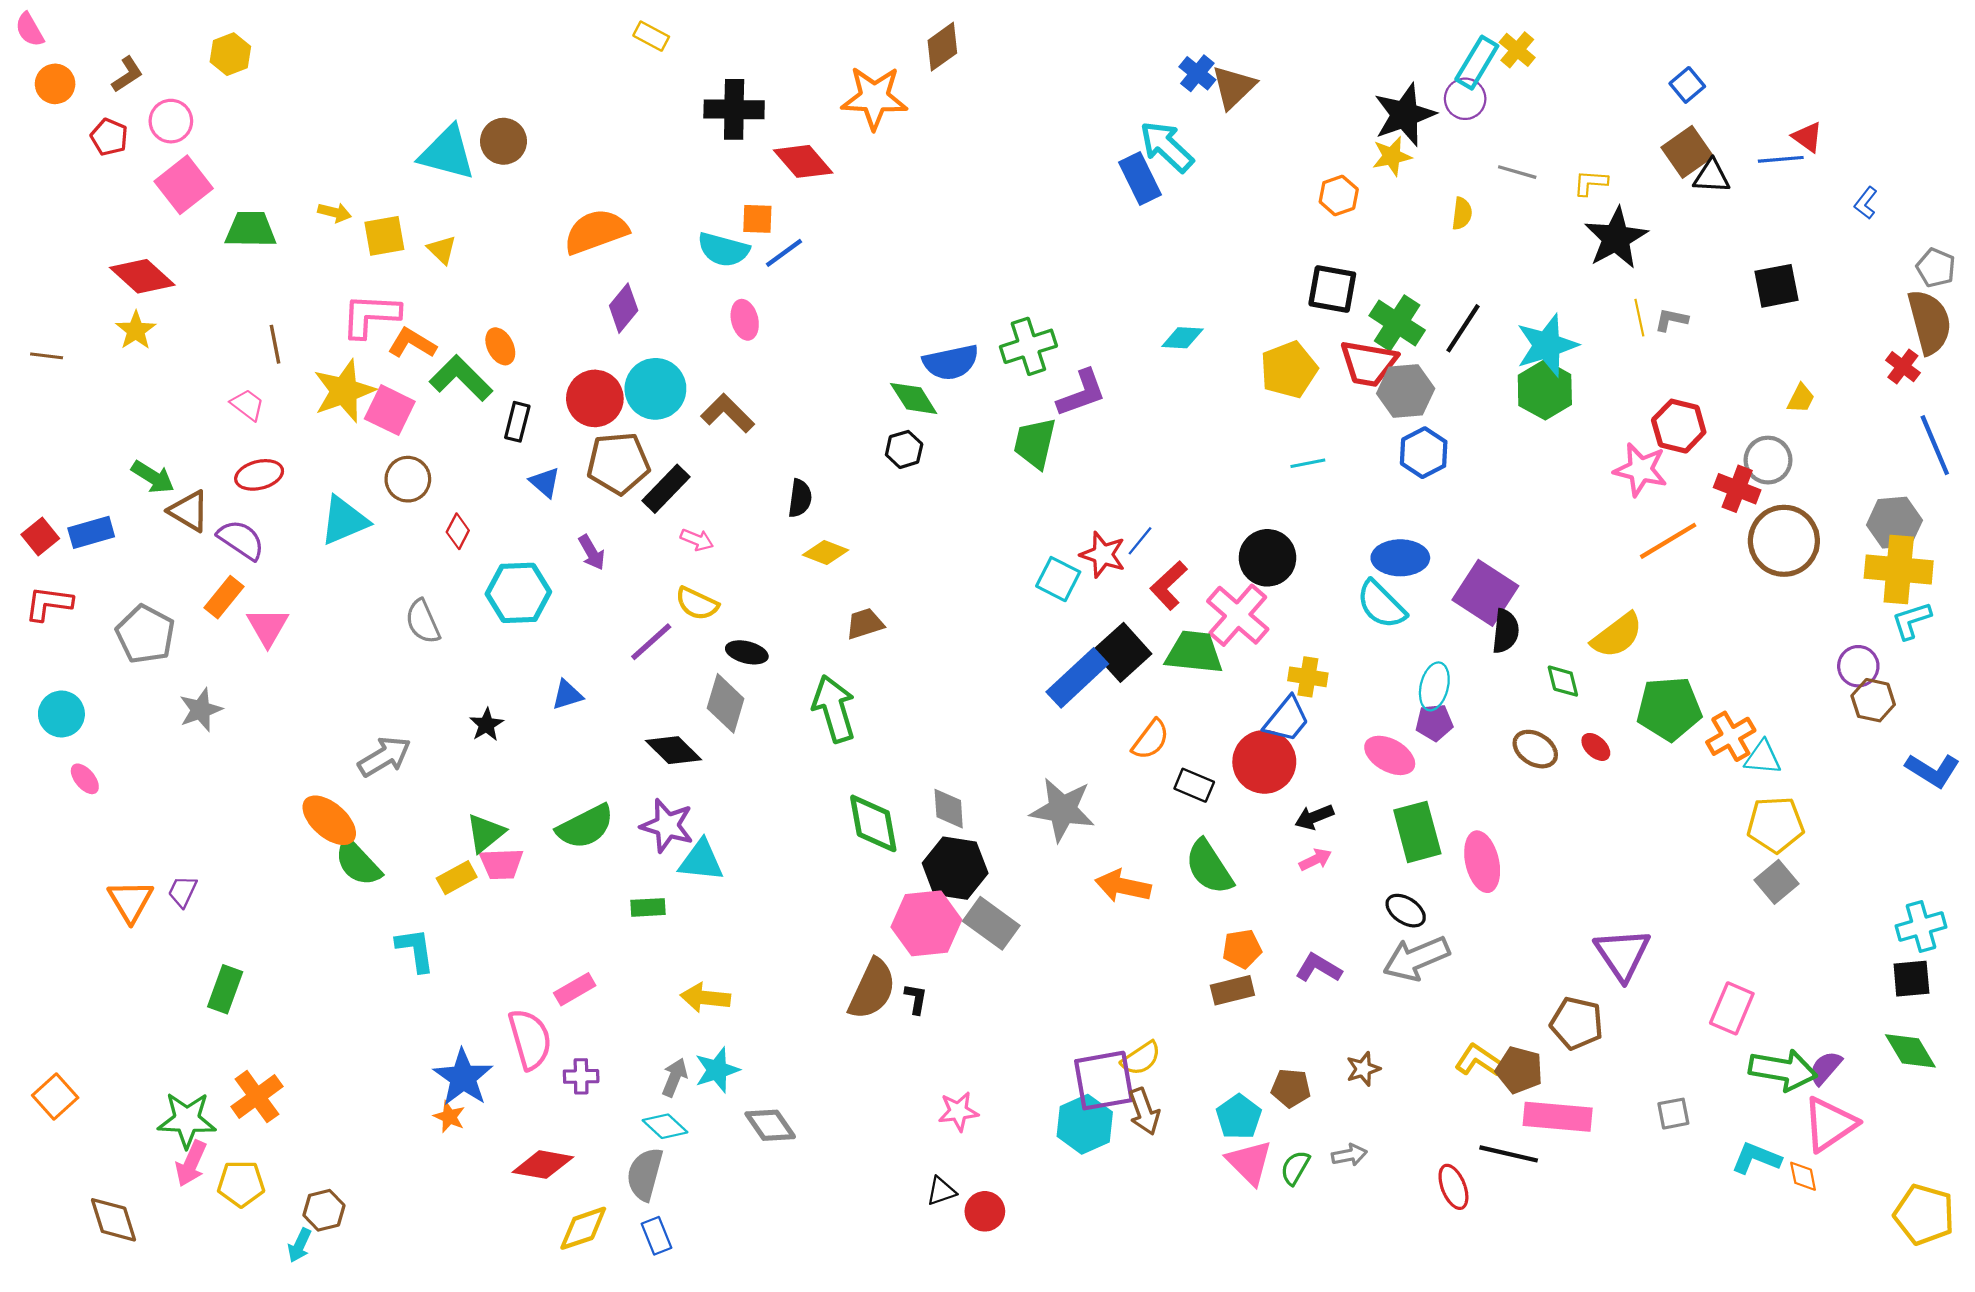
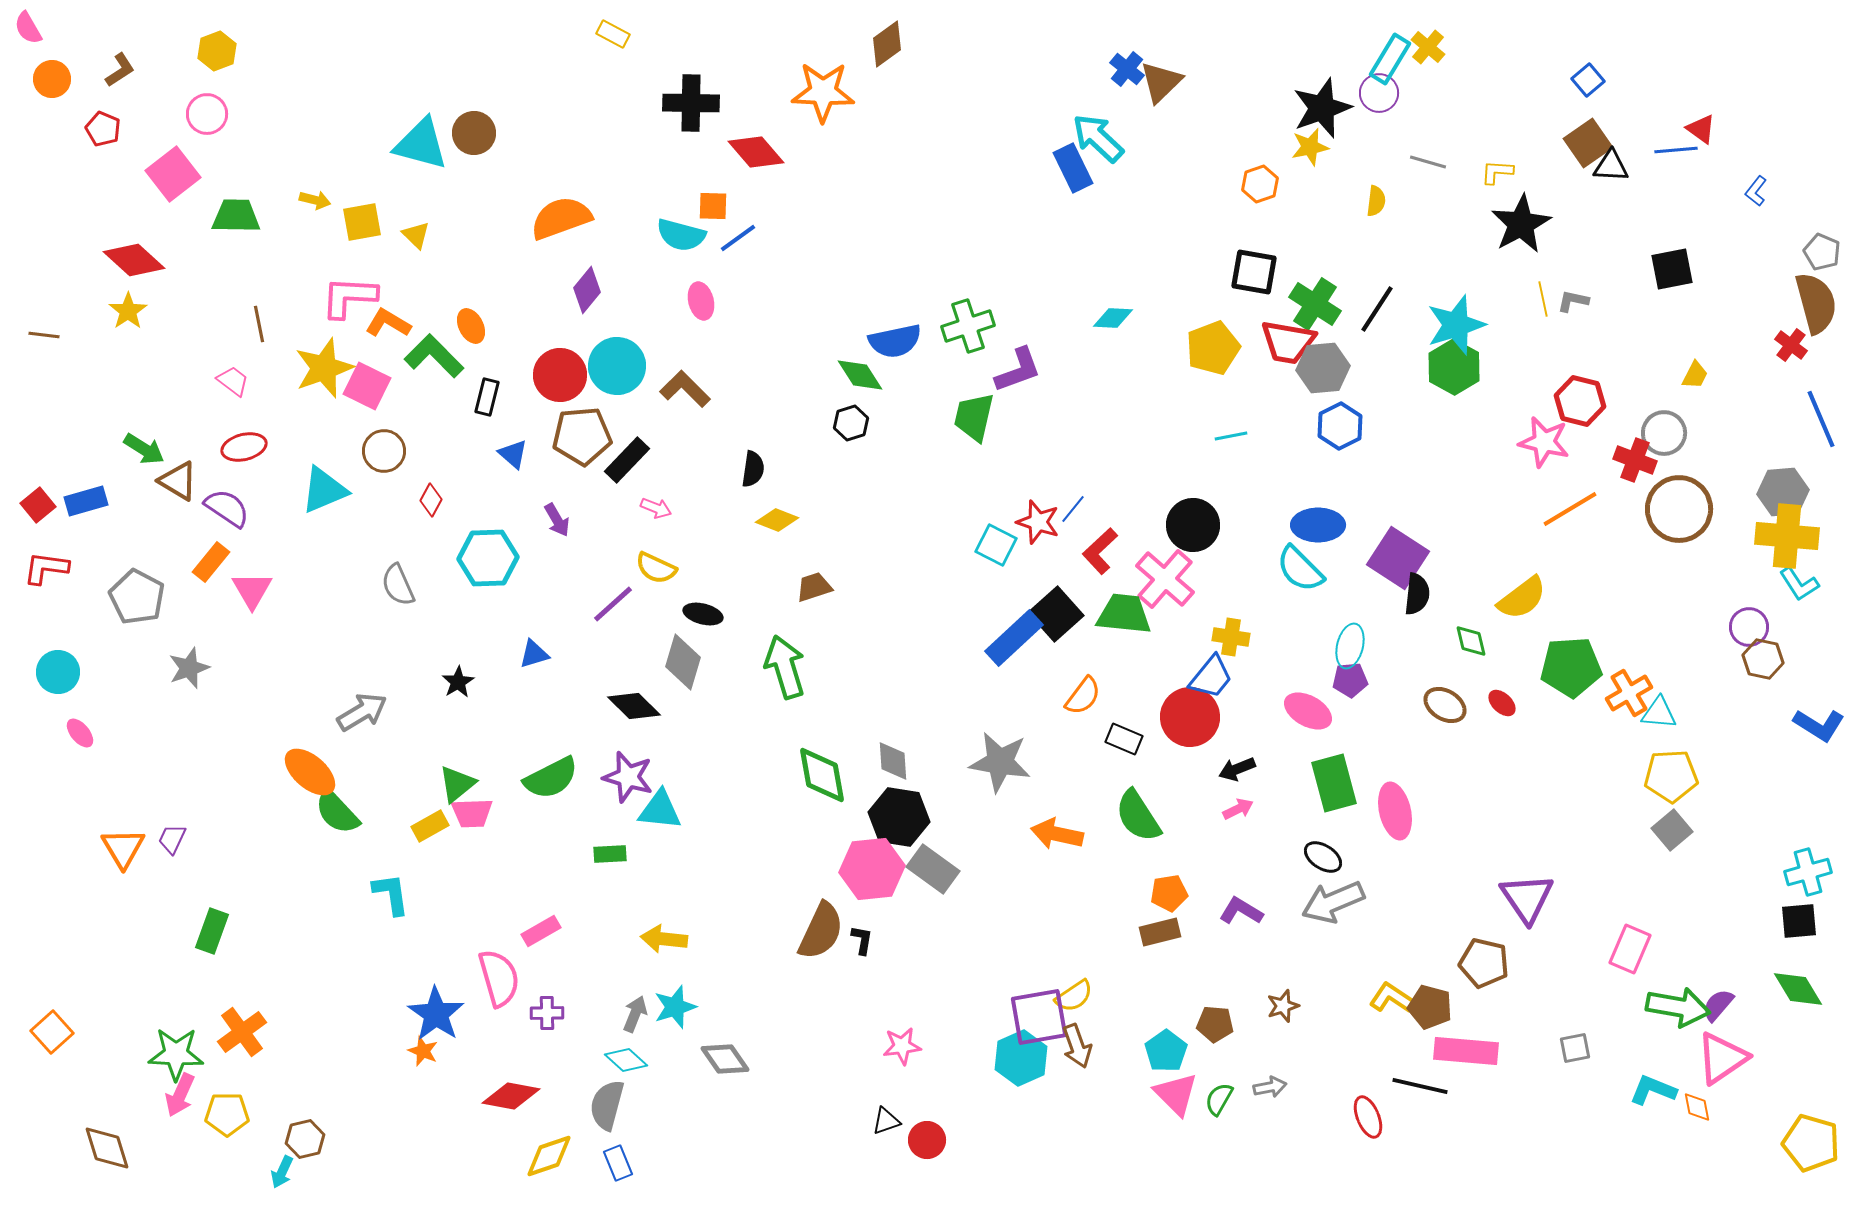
pink circle: (171, 121) -> (207, 114), moved
cyan L-shape: (1911, 620) -> (1799, 584), turned -105

